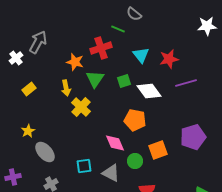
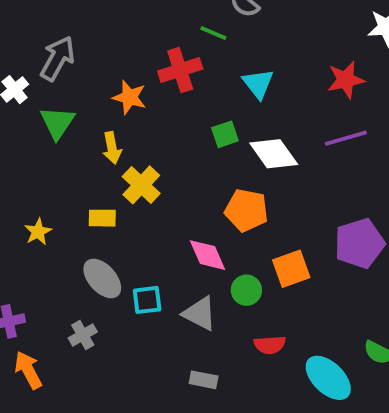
red star: (169, 59) -> (346, 80), moved
green triangle: (95, 79) -> (57, 123), moved
yellow rectangle: (29, 89) -> (102, 218), moved, turned 40
gray ellipse: (45, 152) -> (102, 278), moved

